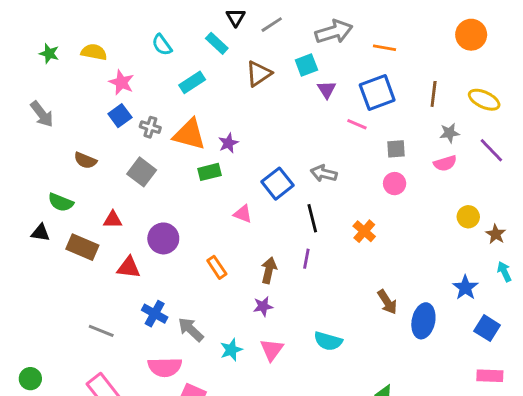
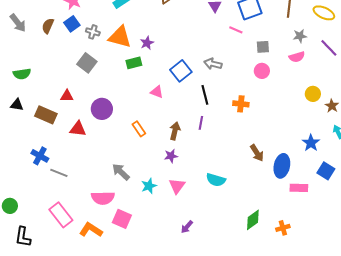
brown semicircle: (85, 160) -> (48, 26), moved, turned 91
green semicircle: (61, 202) -> (22, 74), moved, turned -30
orange cross: (364, 231) -> (241, 104), turned -35
blue cross: (155, 314) -> (40, 156), moved
pink rectangle: (490, 376) -> (299, 188), moved

